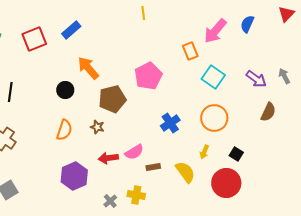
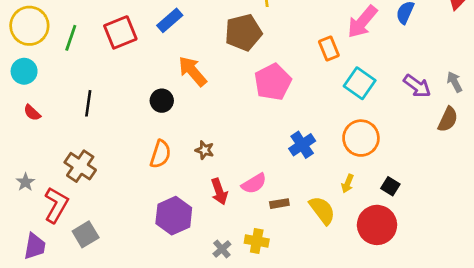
brown pentagon: (112, 99) -> (243, 32), moved
brown semicircle: (268, 112) -> (448, 119), moved
red arrow: (108, 158) -> (219, 192), turned -102

